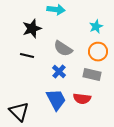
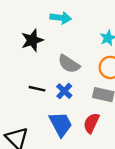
black line: (27, 56) -> (37, 89), moved
red semicircle: (82, 99) -> (91, 123), turned 108

